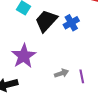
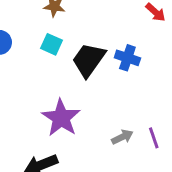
blue cross: (71, 23) -> (127, 58), turned -35

